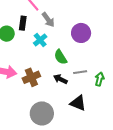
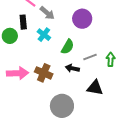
green semicircle: (61, 57) -> (68, 47), turned -105
brown cross: (31, 77) -> (44, 73), turned -30

